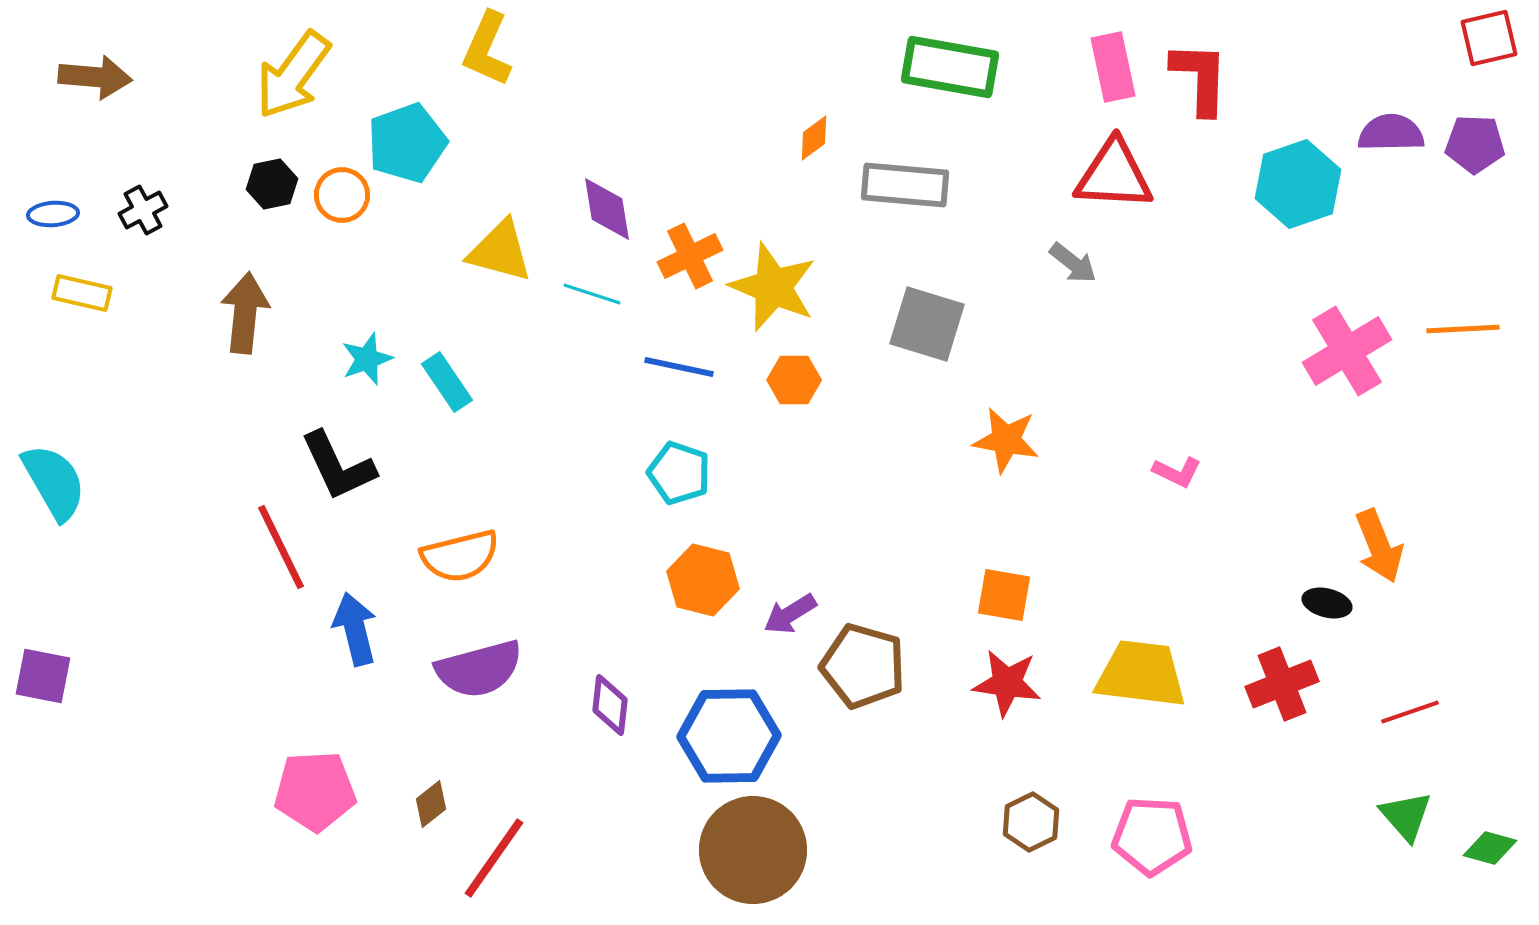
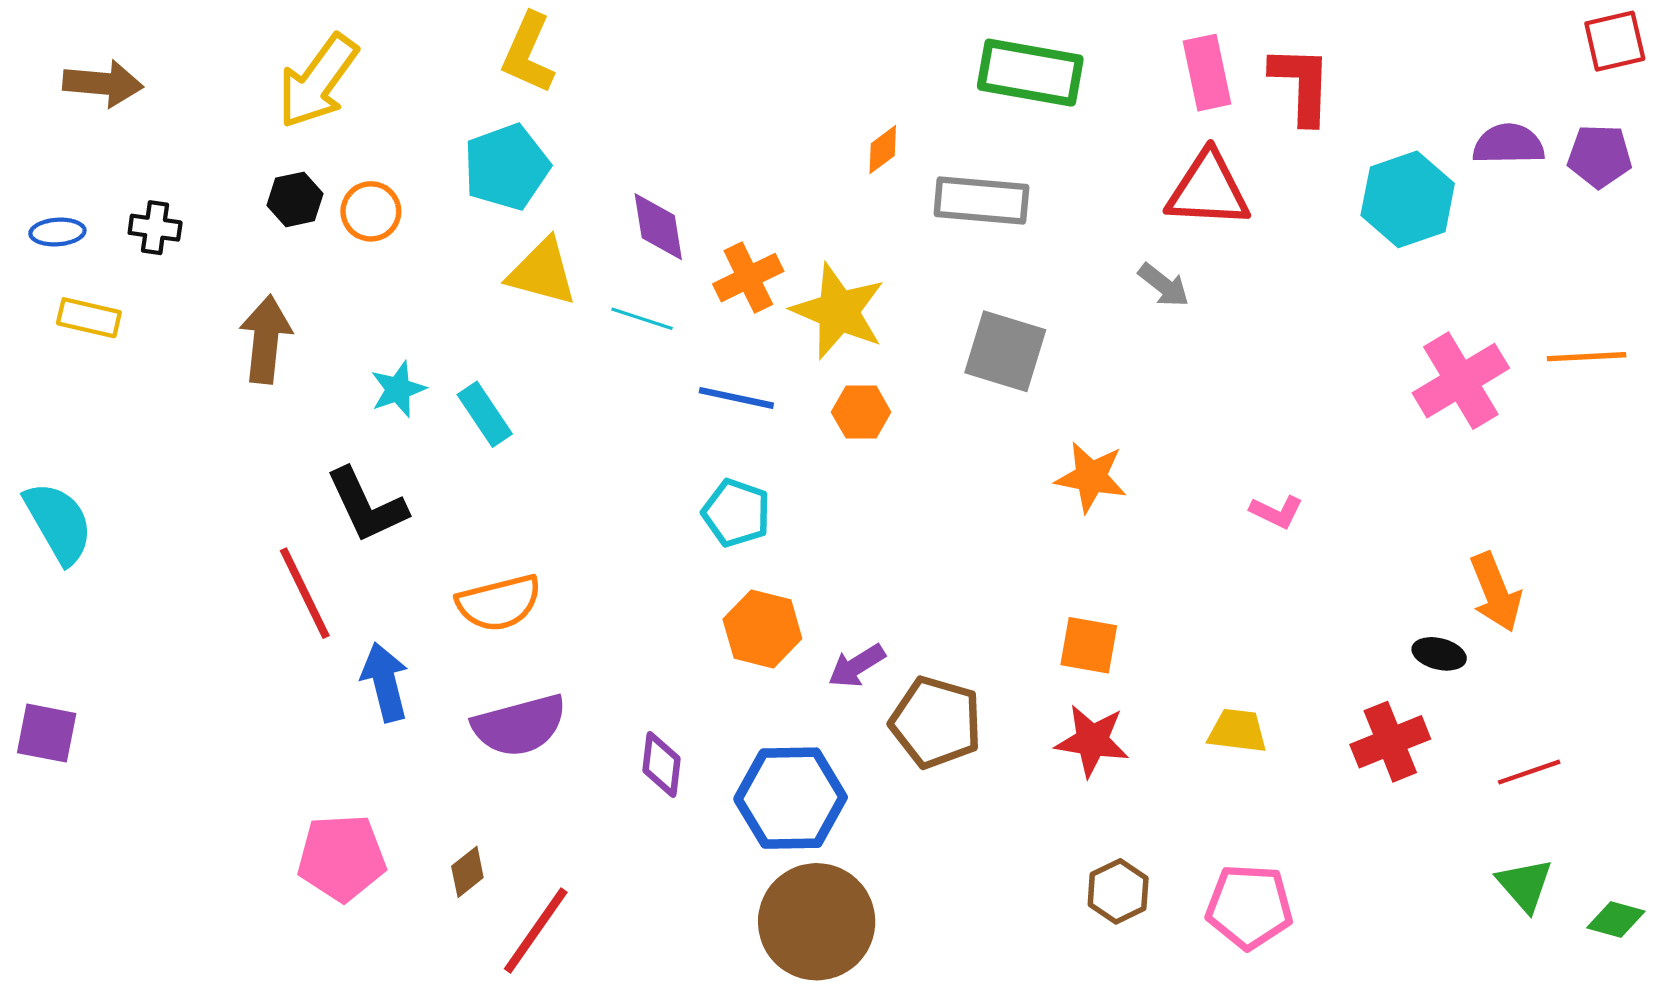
cyan pentagon: (407, 143) -> (506, 167), moved
black cross: (143, 210) -> (155, 228), turned 36
yellow trapezoid: (1141, 674) -> (1237, 731), size x0.6

